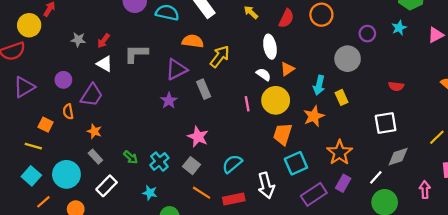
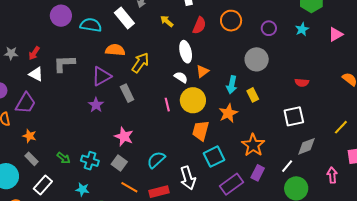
purple circle: (367, 34) -> (269, 28), moved
cyan cross: (159, 162) -> (90, 161), turned -30

